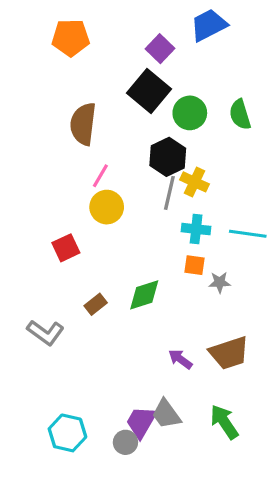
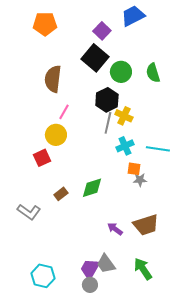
yellow circle: (107, 207) -> (56, 135), moved
cyan cross: (196, 229) -> (125, 146), turned -30
orange square: (194, 265) -> (134, 169), moved
gray circle: (125, 442) -> (90, 285), moved

